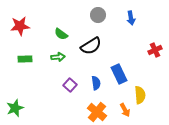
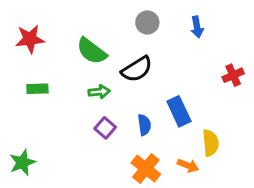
green semicircle: (61, 34) -> (92, 51), size x1.5
green arrow: (58, 57) -> (99, 92), moved
orange arrow: (125, 110) -> (188, 166), turned -40

